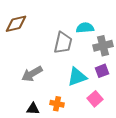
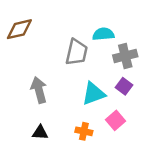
purple square: (102, 71) -> (124, 86), turned -32
gray arrow: (32, 74) -> (39, 90), turned 105
orange cross: (57, 104) -> (84, 131), moved

